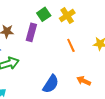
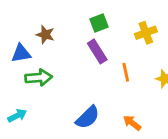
yellow cross: (67, 16) -> (146, 33), moved
purple rectangle: (31, 32) -> (97, 51), moved, turned -60

